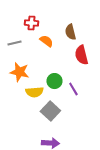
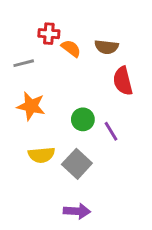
brown semicircle: (70, 32) -> (107, 47), turned -70
orange semicircle: (46, 41) -> (71, 48), moved
yellow semicircle: (34, 92) -> (41, 155), moved

